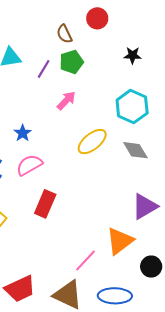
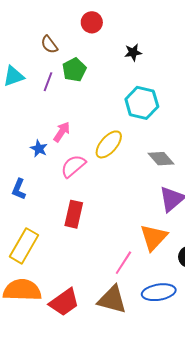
brown semicircle: (64, 34) -> (49, 45), moved
pink arrow: (66, 101) -> (62, 132), moved
gray diamond: (135, 150) -> (161, 159), moved
pink semicircle: (29, 165) -> (73, 166), moved

